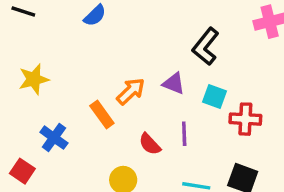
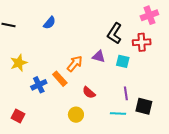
red cross: (245, 119) -> (142, 42), moved
purple line: (184, 134) -> (126, 93), moved
blue cross: (54, 138) -> (39, 85), moved, turned 35

